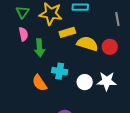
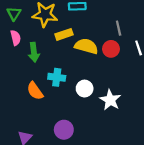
gray line: (117, 19) -> (119, 28), moved
white star: (107, 81) -> (110, 100), moved, turned 30

